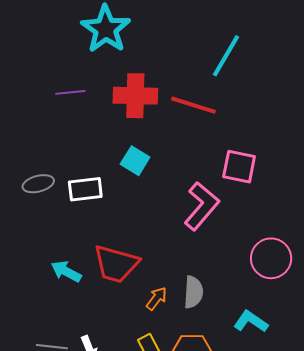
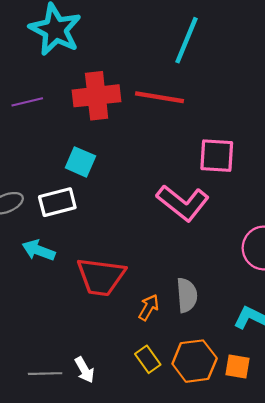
cyan square: (135, 161) -> (80, 162), moved
pink L-shape: (201, 206) -> (183, 203), turned 96
cyan arrow: (66, 271) -> (39, 250), moved

